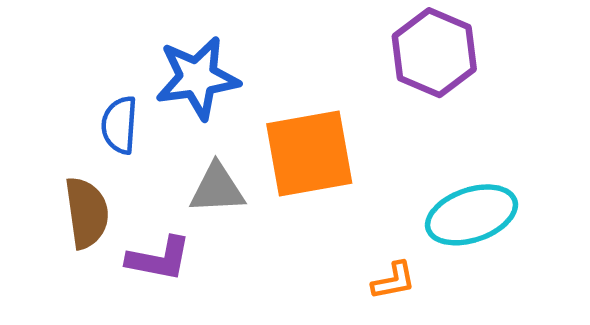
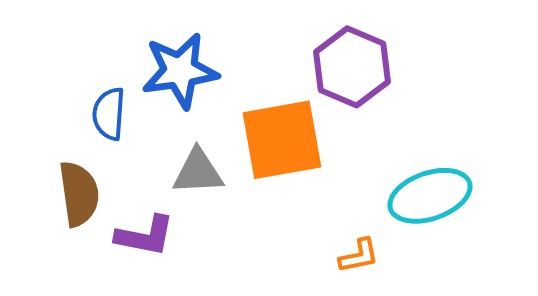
purple hexagon: (434, 53) -> (352, 67), moved

